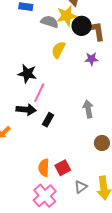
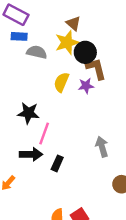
gray semicircle: (50, 22) -> (37, 52), moved
brown L-shape: (97, 31) -> (96, 69), moved
purple star: (91, 59) -> (86, 86), moved

